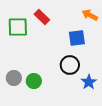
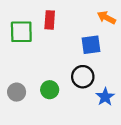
red rectangle: (42, 17) -> (50, 20), turned 49
green circle: (34, 81) -> (50, 90), moved

